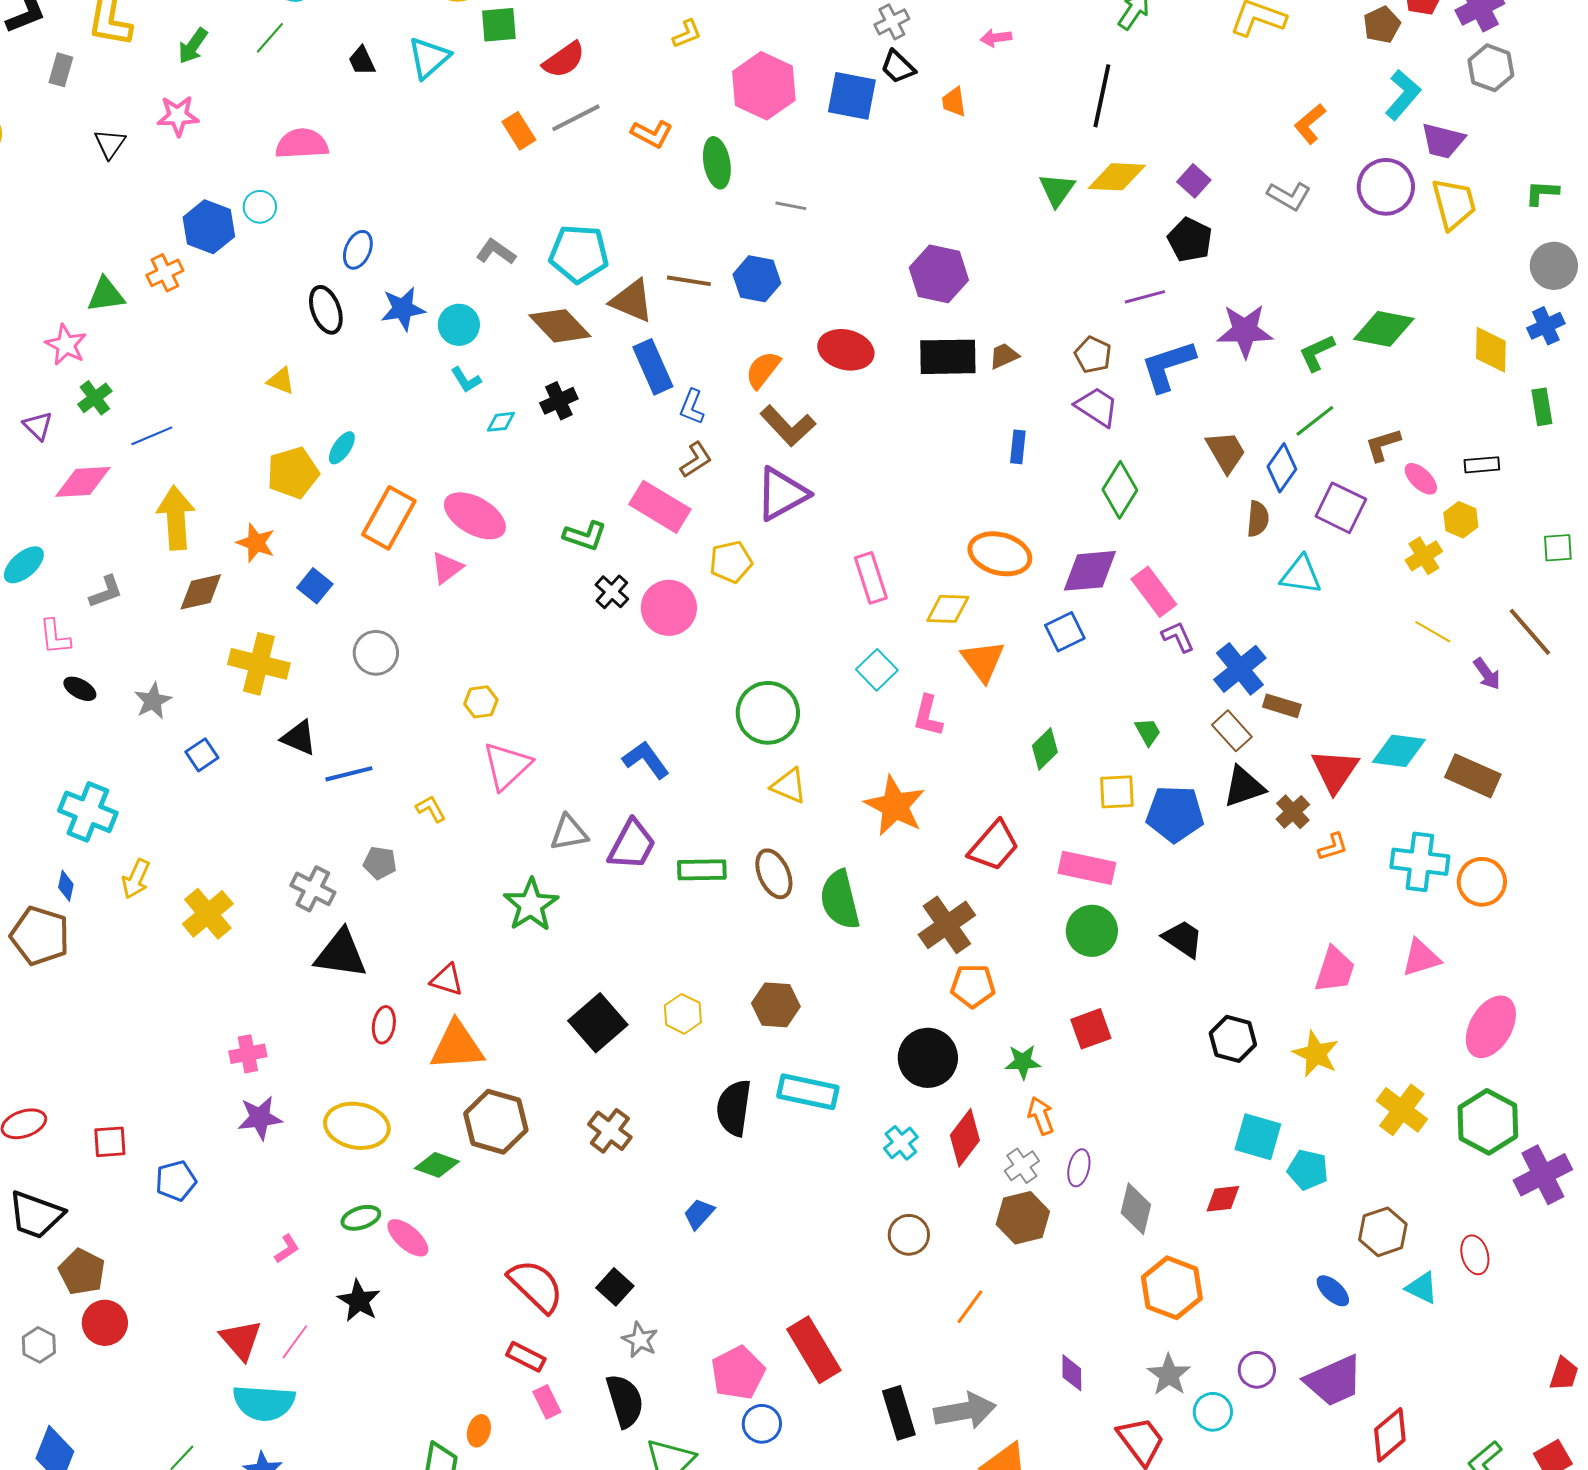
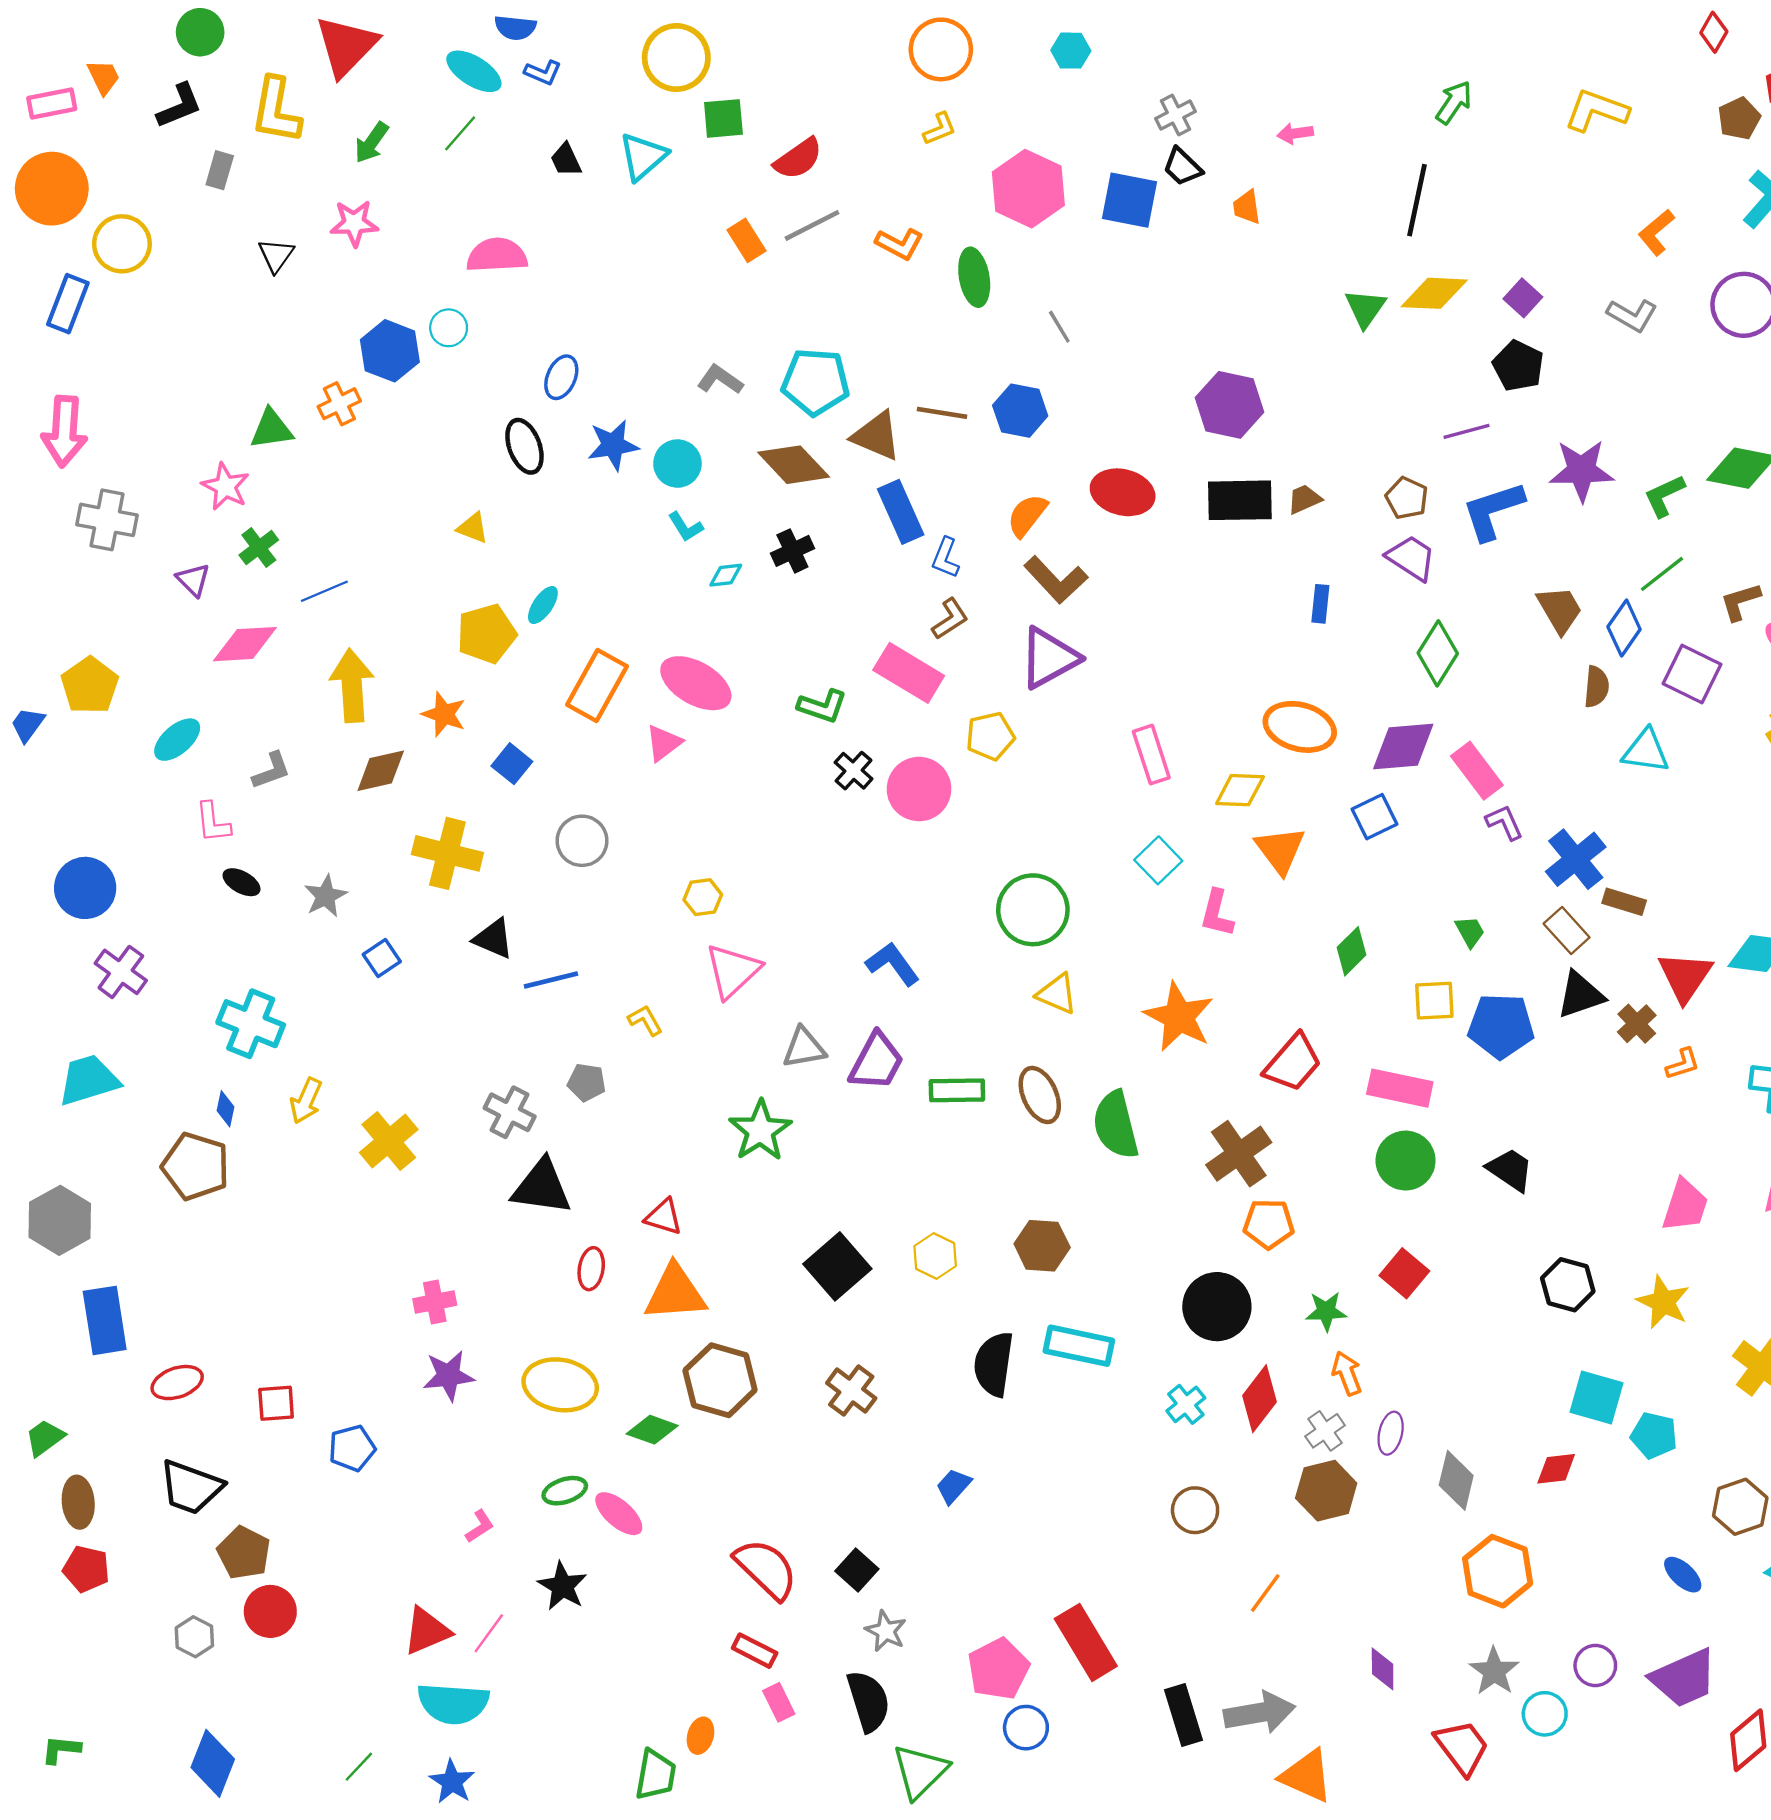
gray line: (791, 206) -> (1059, 327), turned 48
red square: (1091, 1029) -> (1404, 1273), turned -30
red triangle: (241, 1340) -> (427, 1631), turned 48

